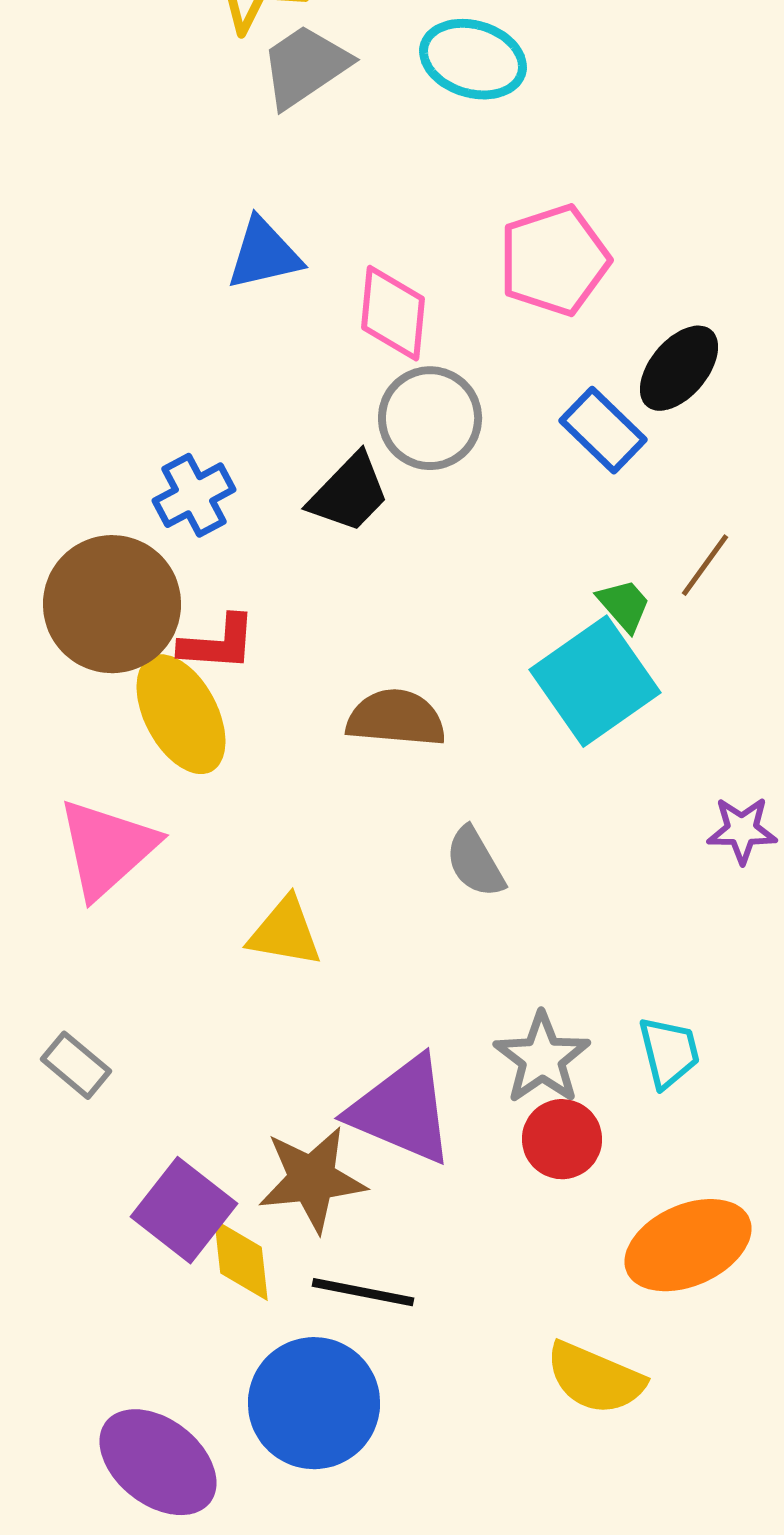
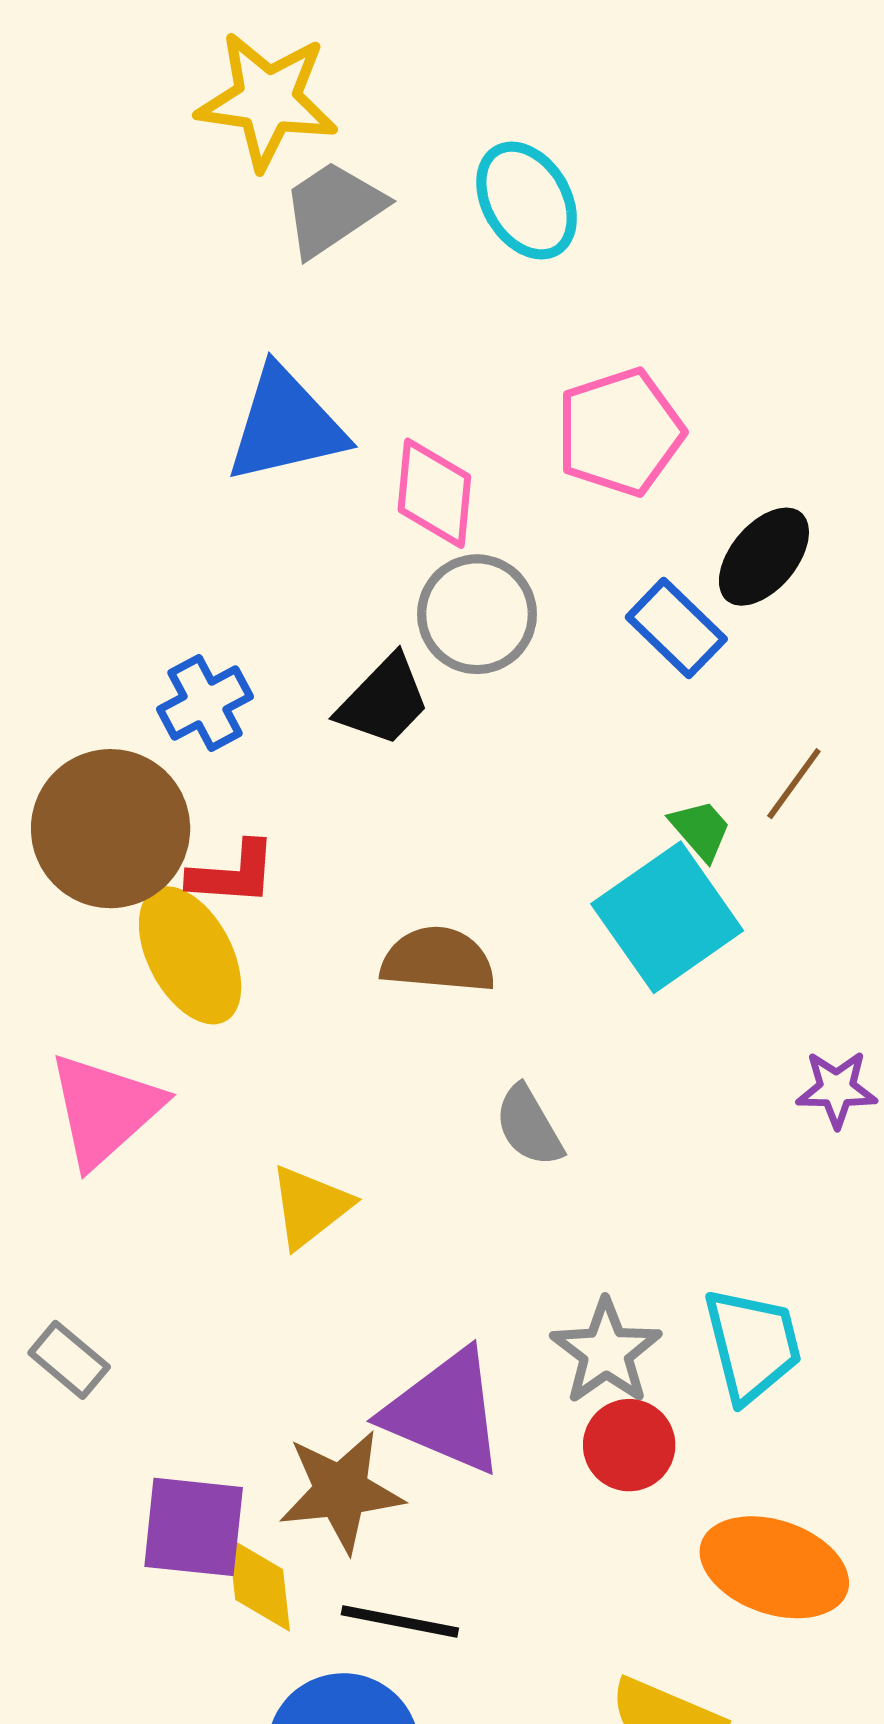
cyan ellipse: (473, 59) -> (527, 201), turned 42
blue triangle: (264, 254) -> (286, 425), size x1.4
yellow triangle: (285, 932) -> (310, 1207), turned -48
cyan trapezoid: (669, 1052) -> (752, 1345), size x1.4
purple square: (184, 1210) -> (194, 1527), turned -32
orange ellipse: (688, 1245) -> (774, 1567), turned 43

